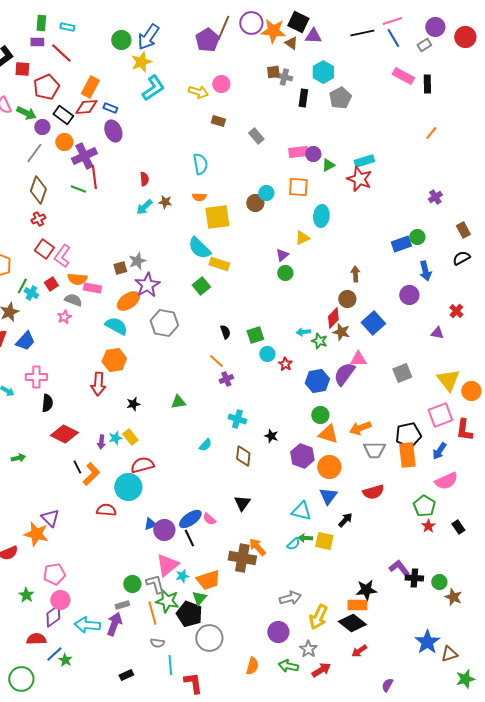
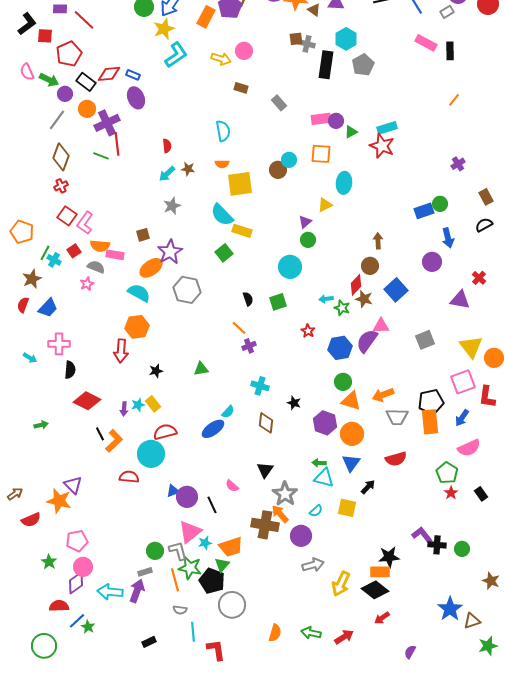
orange rectangle: (90, 87) -> (206, 17), moved
black rectangle: (303, 98) -> (326, 65), size x1.5
gray star: (137, 261) -> (172, 206), moved
purple triangle: (437, 333) -> (460, 300), size x1.5
cyan circle: (267, 354) -> (290, 267), moved, size x1.5
blue ellipse: (190, 519) -> (213, 429), moved
green arrow: (305, 538) -> (319, 463), moved
brown star: (453, 597) -> (491, 581), moved
purple circle: (278, 632) -> (301, 536), moved
gray star: (308, 649) -> (285, 494), moved, size x1.4

